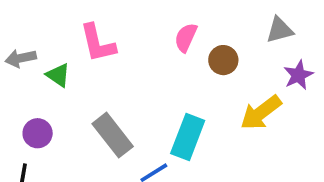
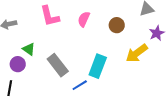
pink semicircle: (186, 38) -> (84, 19), moved
green triangle: (58, 75) -> (29, 49), moved

